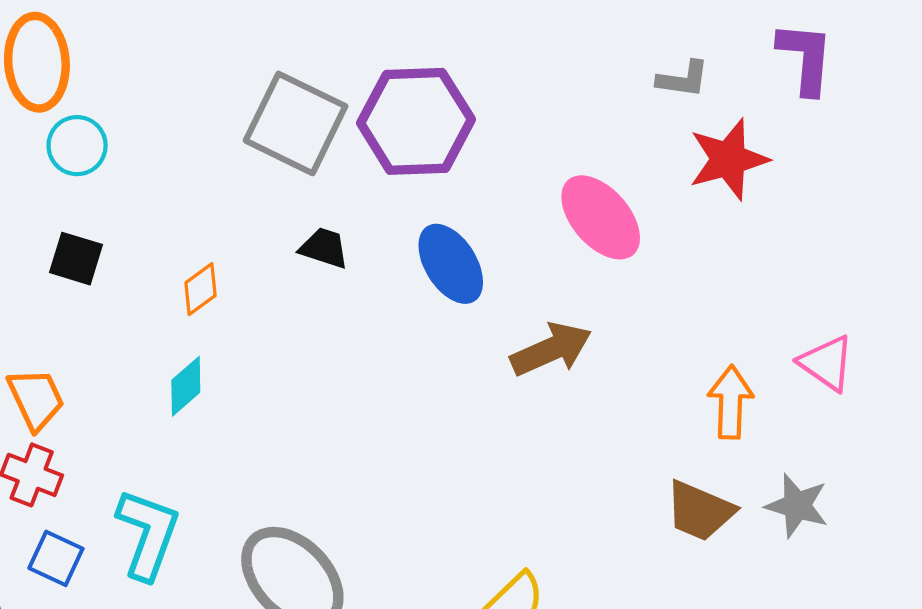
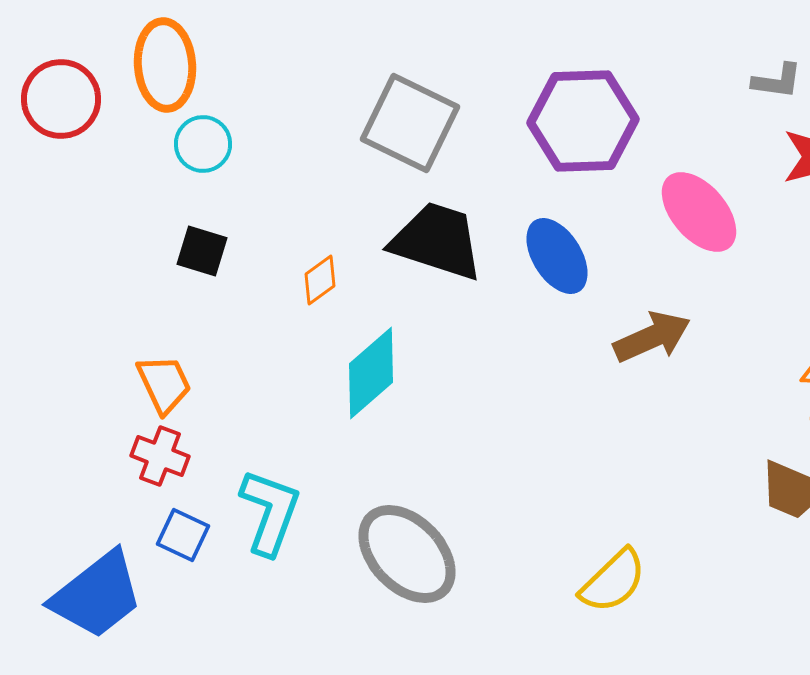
purple hexagon: (416, 121) -> (583, 121), moved
black trapezoid: (324, 248) -> (437, 241), size x2.0
cyan diamond: (186, 386) -> (371, 373), moved, size x1.6

